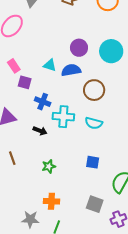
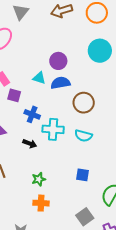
purple circle: (79, 48) -> (58, 61), moved
cyan circle: (111, 51) -> (100, 51), moved
orange cross: (51, 201) -> (41, 203), moved
gray square: (95, 204) -> (85, 217), turned 36

